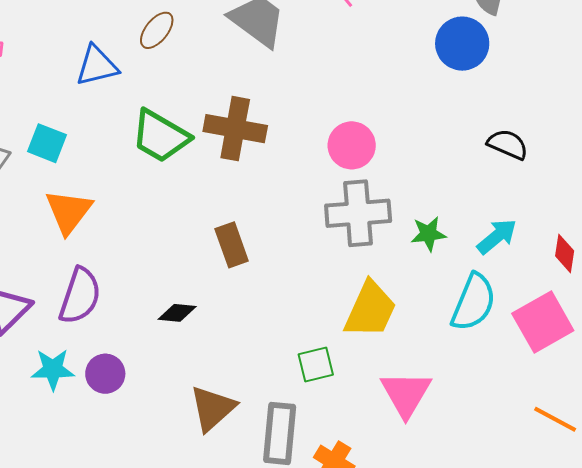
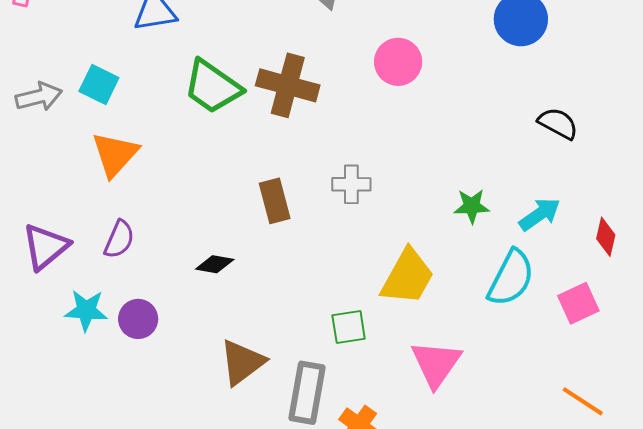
pink circle: (352, 145) -> (398, 62), moved
gray cross: (358, 213) -> (351, 184), moved, size x0.6
purple semicircle: (80, 296) -> (119, 239), size x0.7
pink square: (543, 322) -> (578, 303), size x0.7

